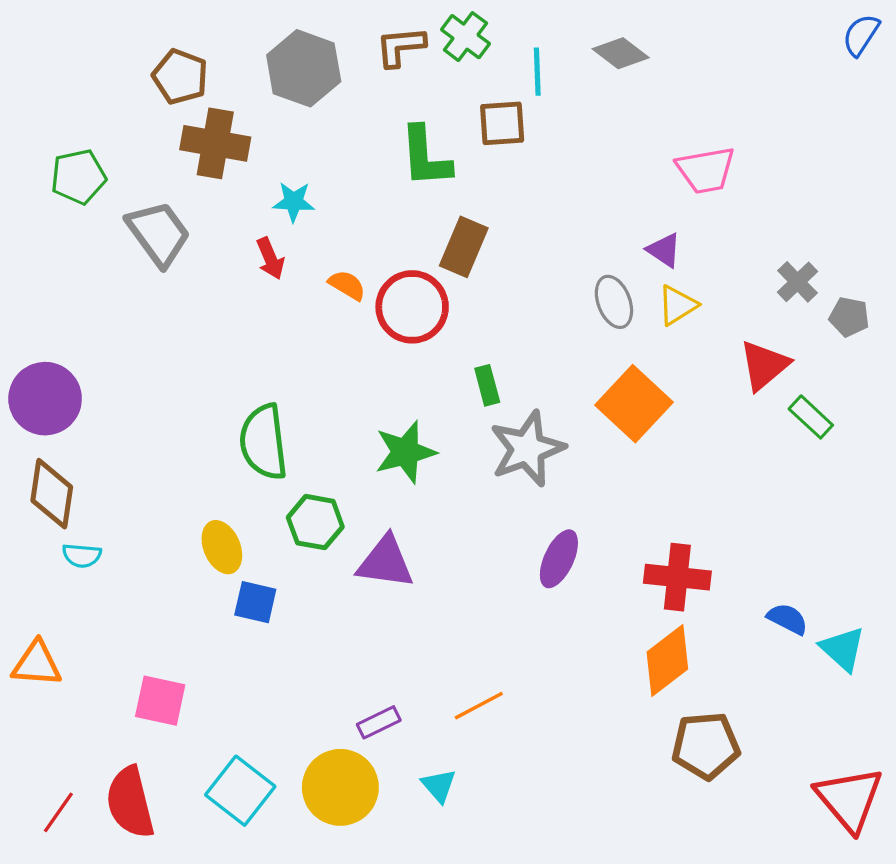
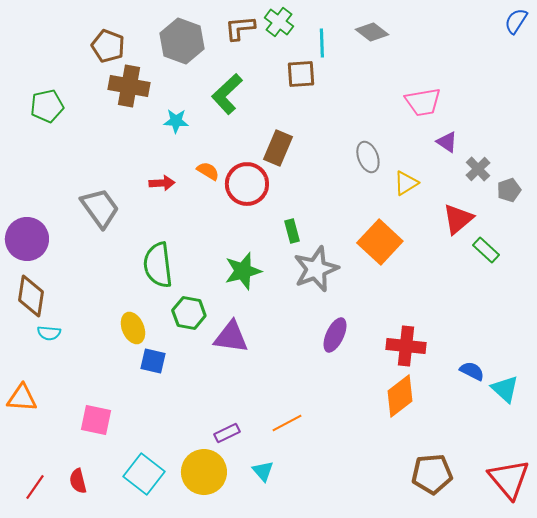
green L-shape: (425, 157) -> (227, 94), moved, turned 51
gray trapezoid: (158, 233) -> (100, 208), moved
purple triangle: (664, 250) -> (447, 142), moved
red arrow: (270, 258) -> (162, 183), moved, turned -70
gray ellipse: (614, 302) -> (368, 157), moved
gray pentagon: (849, 317) -> (509, 190), turned -30
brown pentagon: (706, 746) -> (432, 474), moved
red semicircle: (130, 802) -> (78, 481), size x0.6

